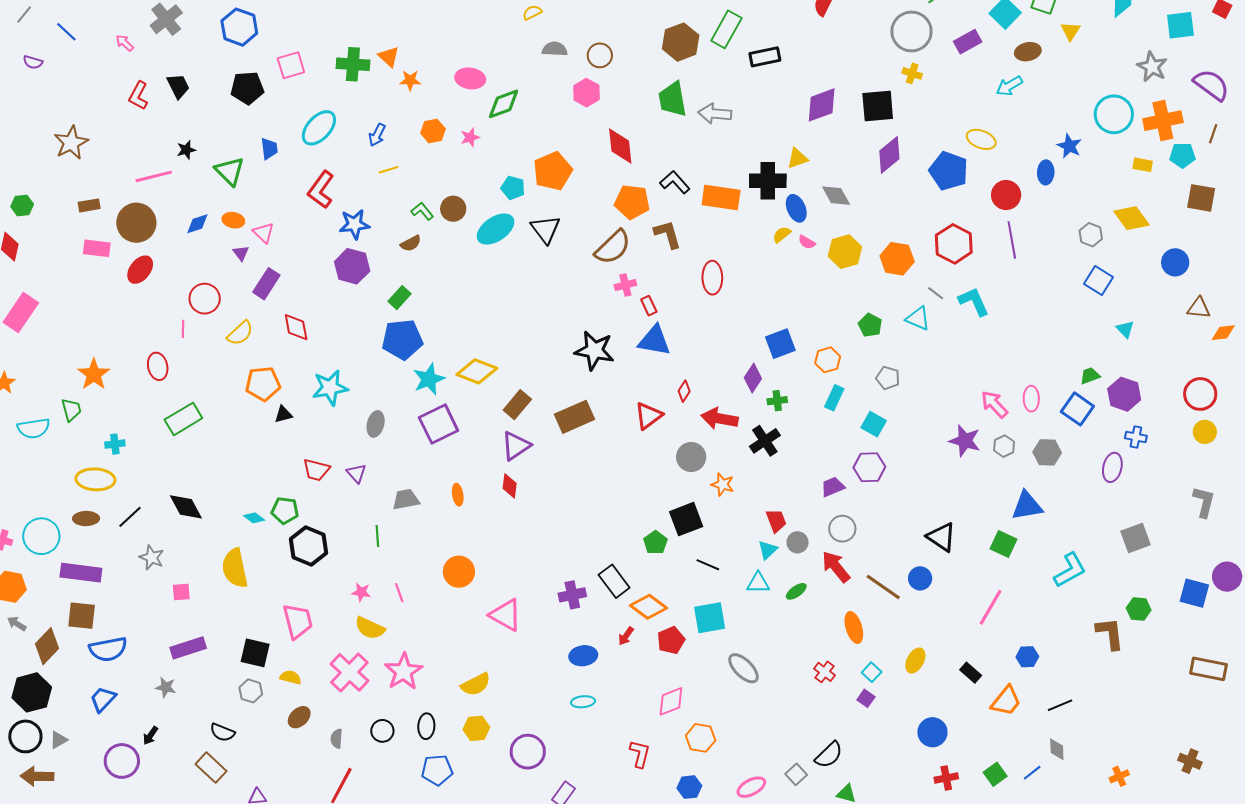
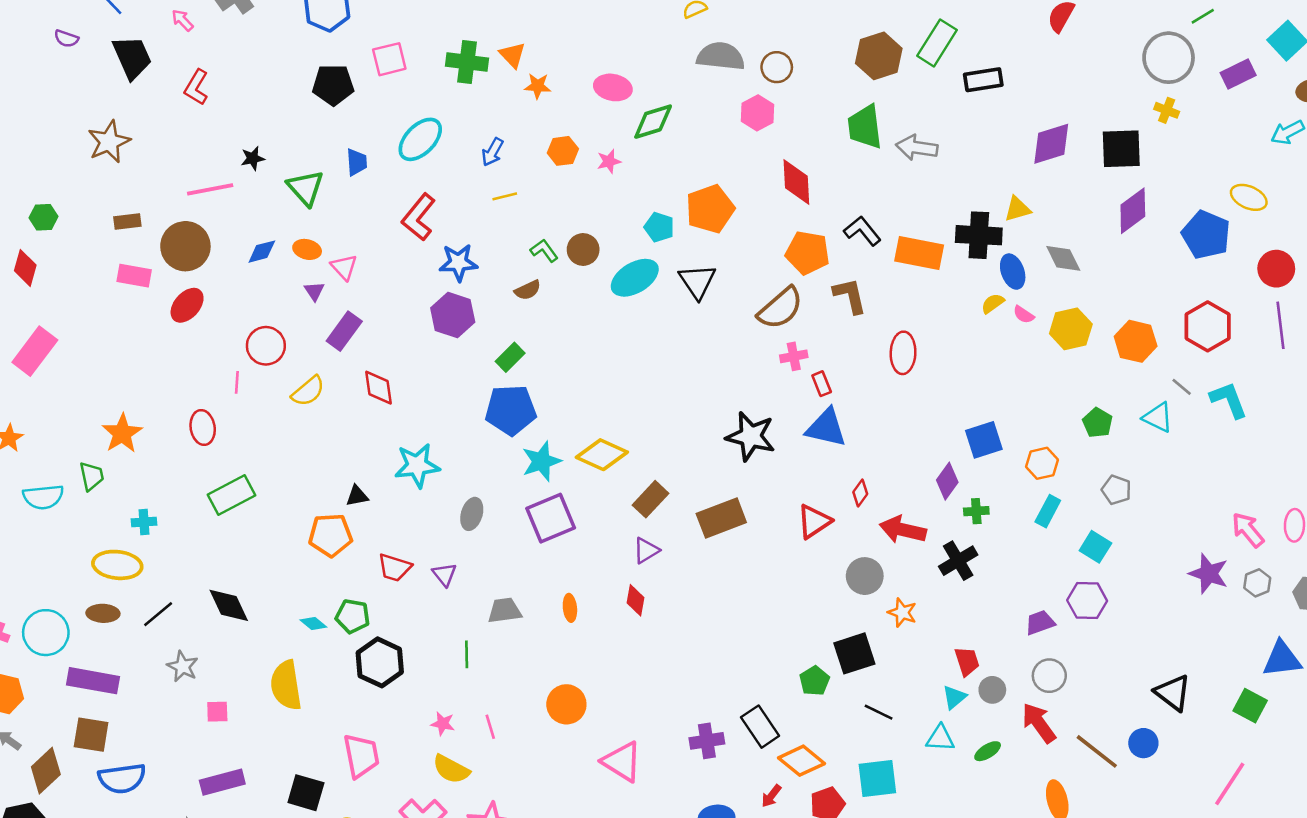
gray semicircle: (555, 49) -> (721, 56), size x1.5
black trapezoid: (178, 86) -> (132, 57), moved, size x1.4
orange pentagon: (263, 384) -> (330, 535), moved
purple triangle: (516, 446) -> (646, 550), size x0.7

